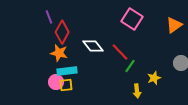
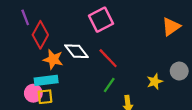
pink square: (132, 19) -> (101, 20), moved, turned 30
orange star: (59, 53) -> (53, 59), moved
green line: (130, 66) -> (109, 85), moved
yellow star: (154, 78) -> (155, 82), moved

